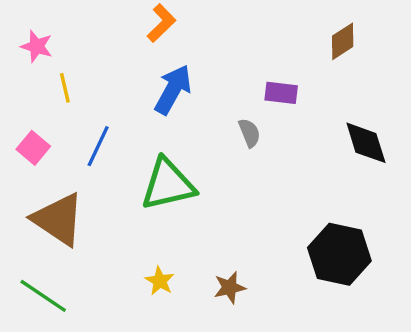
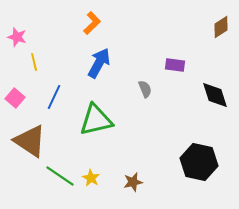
brown diamond: (343, 41) -> (221, 27), moved
purple rectangle: (281, 93) -> (175, 65), moved
green line: (43, 296) -> (60, 176), moved

